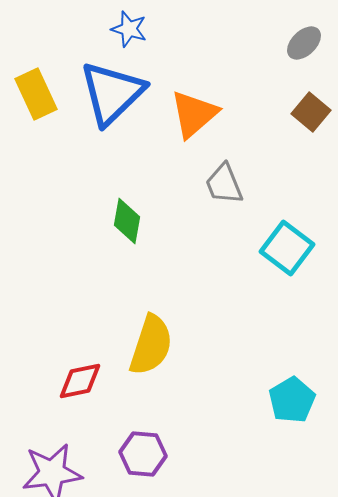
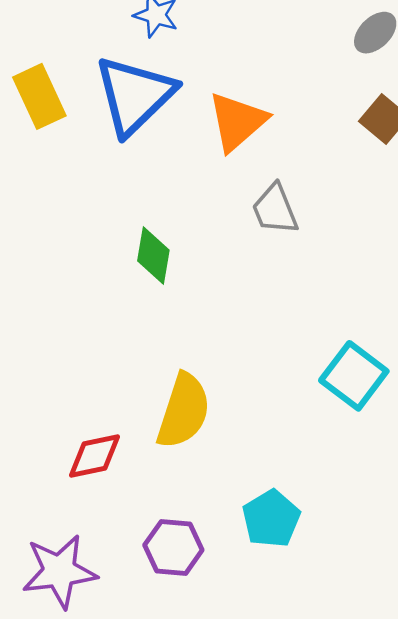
cyan square: (287, 248) -> (354, 376), moved
cyan pentagon: (292, 400) -> (271, 519), moved

